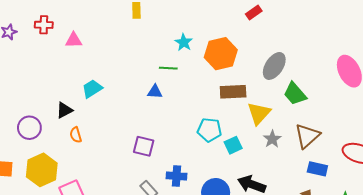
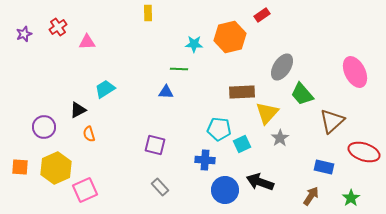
red cross: (44, 25) -> (58, 27), turned -36
cyan star: (184, 42) -> (194, 44), turned -30
orange hexagon: (221, 54) -> (230, 37), moved
brown triangle: (307, 136) -> (332, 121), moved
blue cross: (177, 176) -> (205, 160), moved

